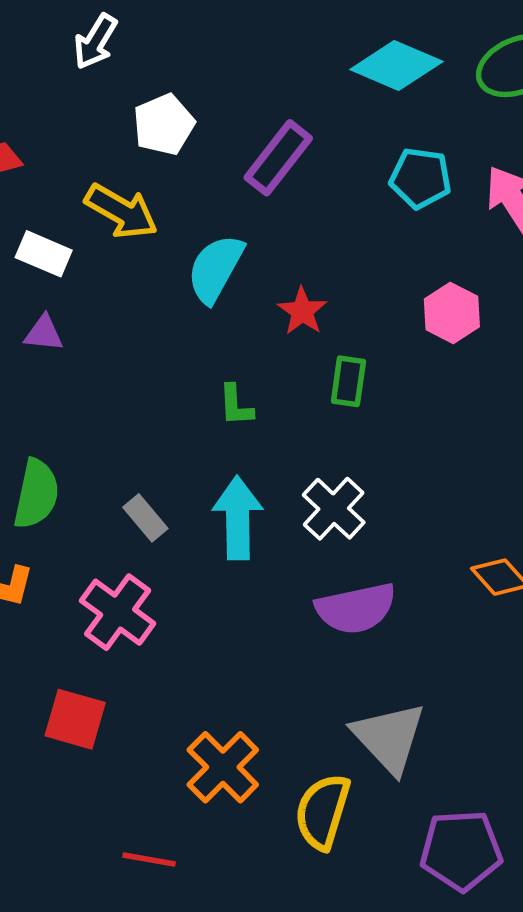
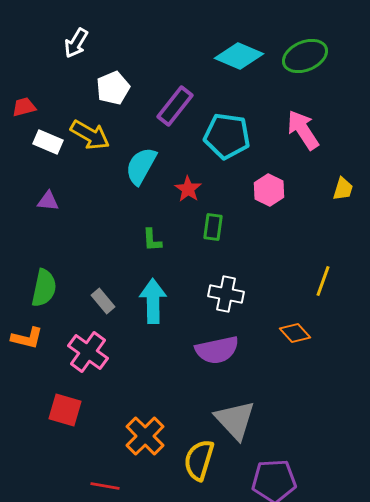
cyan pentagon: (420, 178) -> (227, 136), moved, size x1.4
white rectangle: (44, 254) -> (48, 142), moved
white cross: (334, 509) -> (226, 294), moved, turned -32

